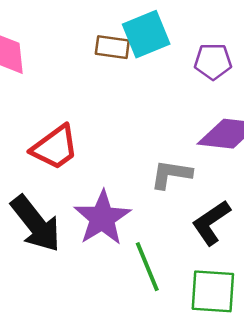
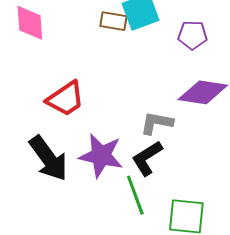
purple star: (102, 218) -> (101, 156), turned -30
black L-shape: (211, 223) -> (147, 158), moved

